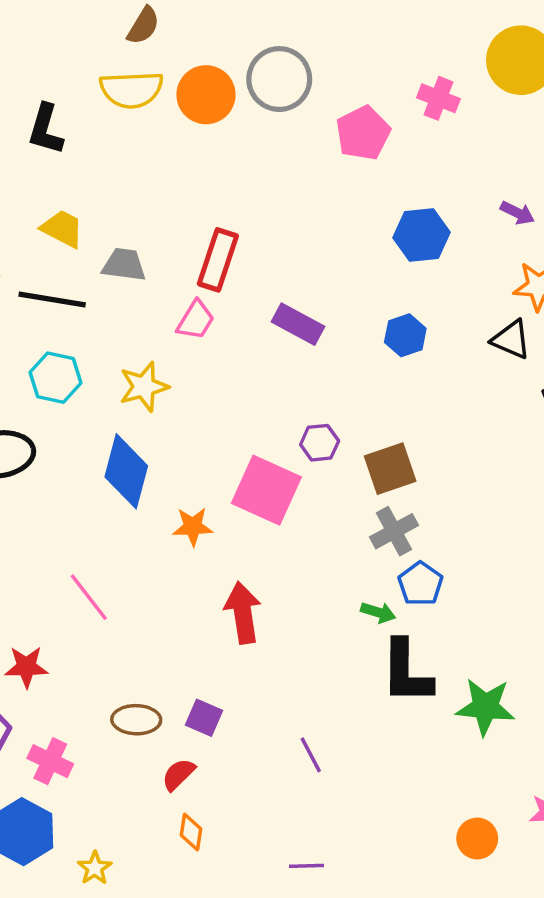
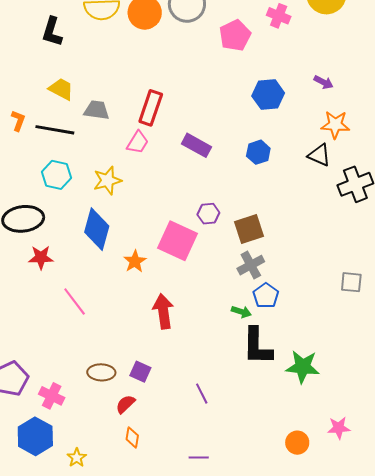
orange star: (193, 527) -> (135, 261), turned -30
red star: (26, 667) -> (41, 257), moved

